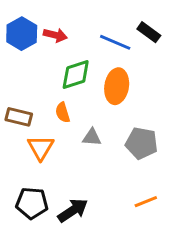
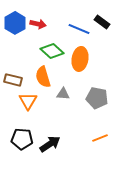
green diamond: (76, 75) -> (52, 51), turned 60
orange semicircle: (63, 112) -> (43, 77), size x1.5

